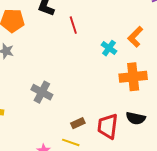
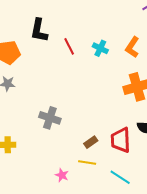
cyan cross: (109, 48) -> (100, 48), moved

